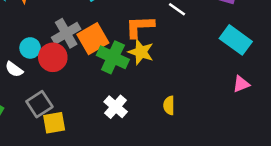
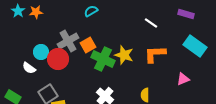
orange L-shape: (140, 27) -> (155, 54), moved
orange square: (93, 39) -> (88, 45), size x0.7
pink triangle: (241, 84) -> (183, 79), moved

